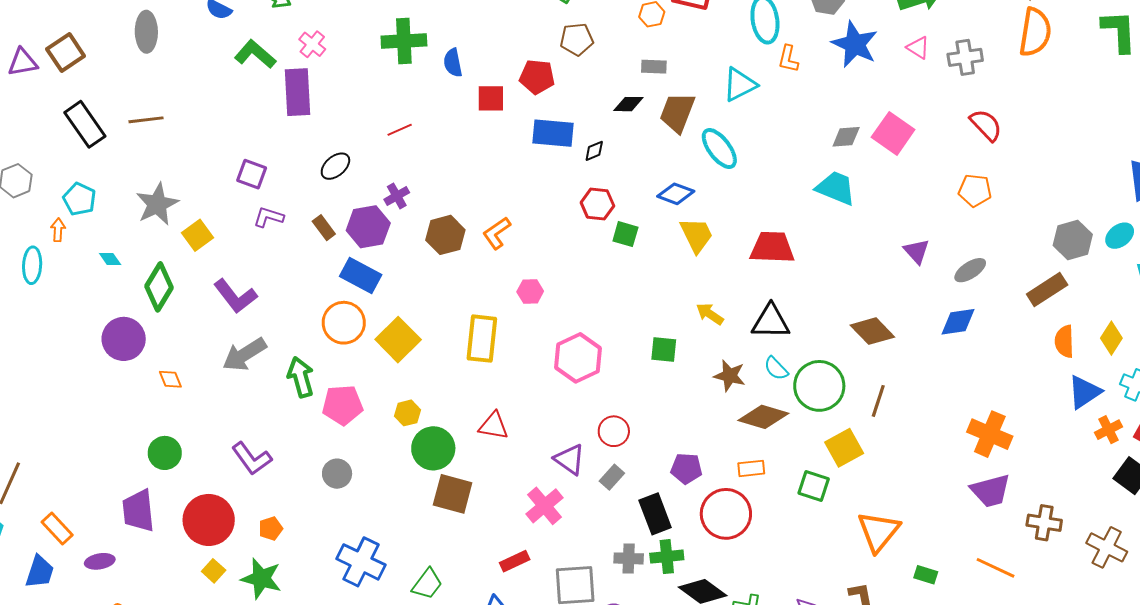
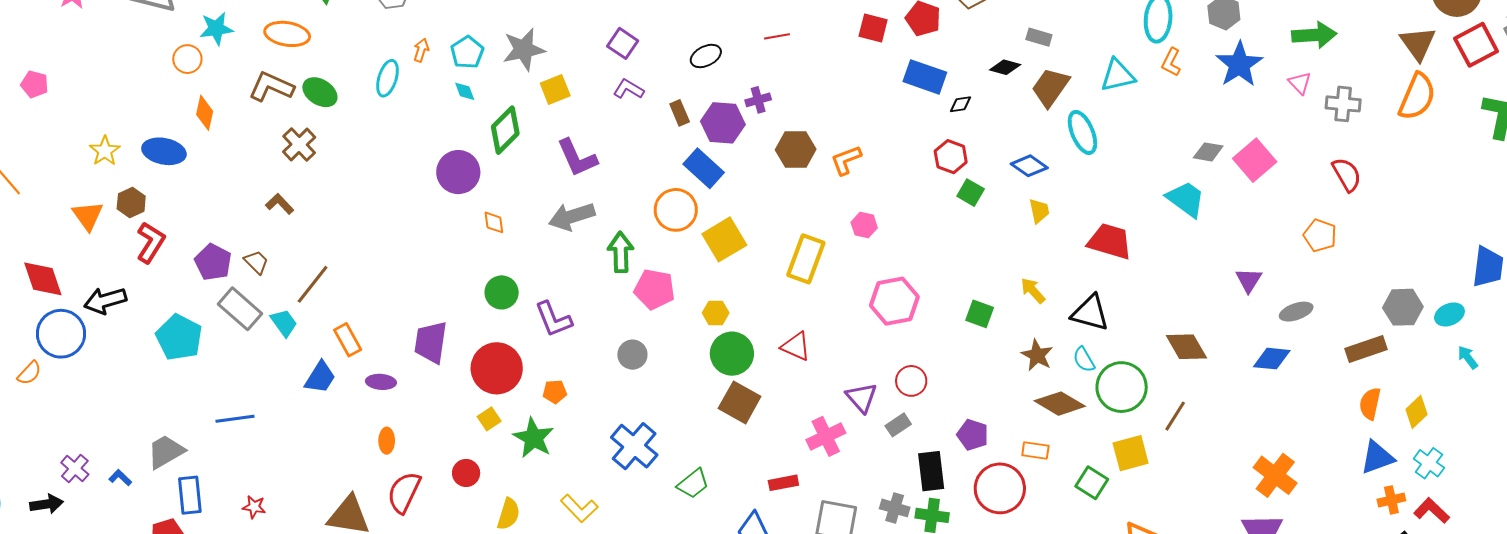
cyan pentagon: (79, 199) -> (467, 52), moved
yellow trapezoid: (696, 235) -> (1039, 211), size x0.7
green circle: (165, 453) -> (502, 292), moved

